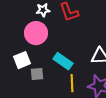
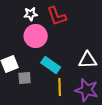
pink circle: (36, 33) -> (36, 36), moved

